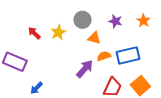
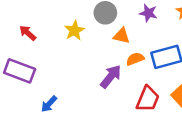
red arrow: (34, 33) -> (28, 33), moved

